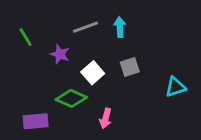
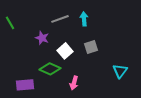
green line: (26, 37) -> (10, 23), moved
cyan triangle: (175, 87) -> (120, 71), moved, turned -35

